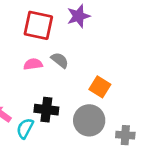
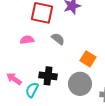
pink semicircle: (33, 64) -> (27, 40), moved

